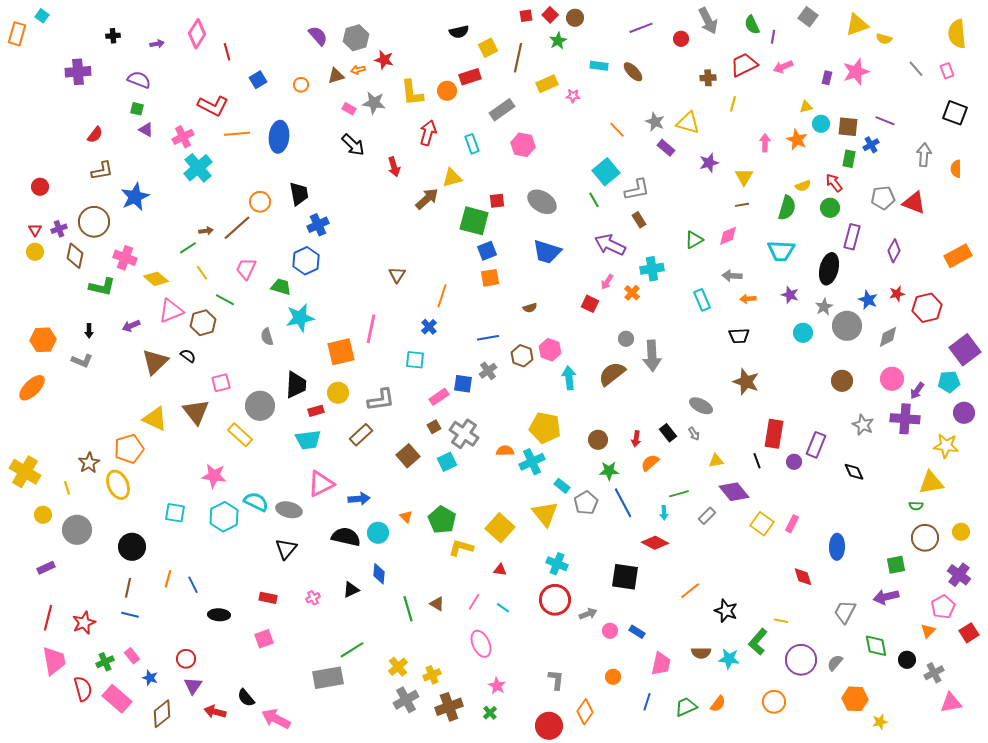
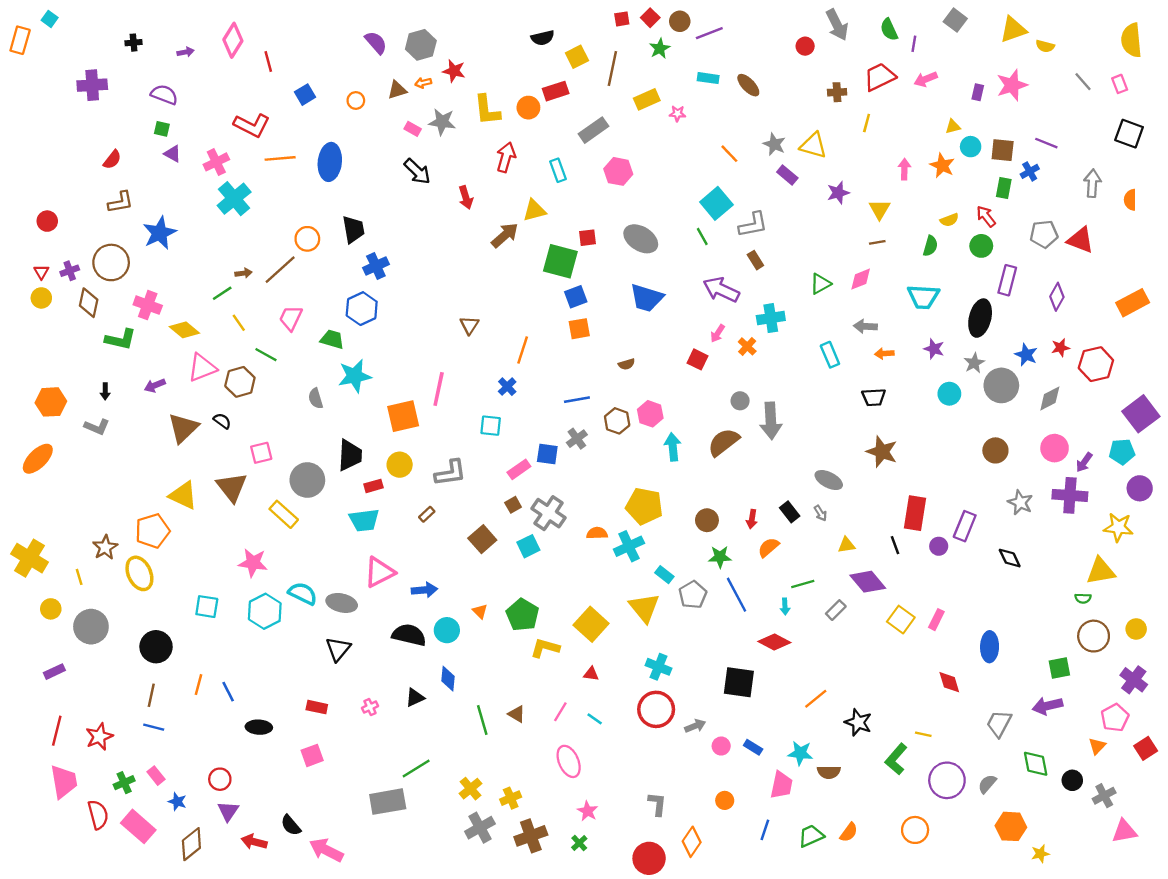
purple line: (641, 28) -> (709, 33), moved
green semicircle: (787, 208) -> (930, 246), size x0.7
brown rectangle: (361, 435) -> (427, 514), size x0.6
cyan star: (729, 659) -> (800, 753), moved

